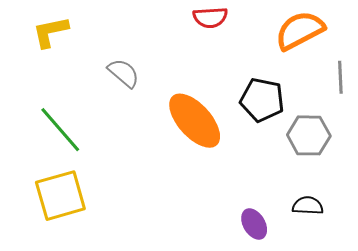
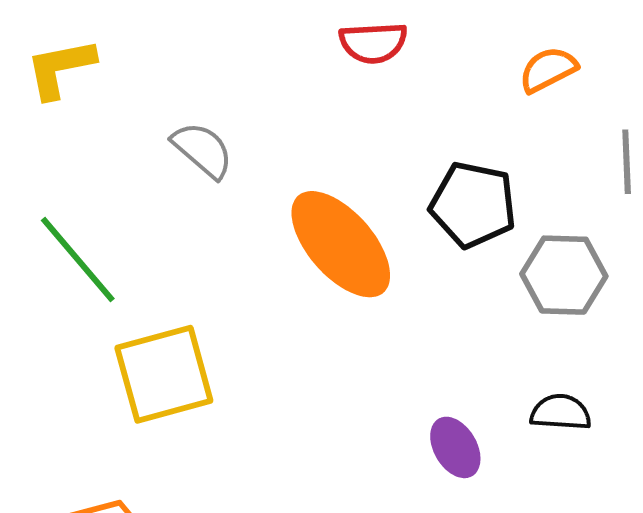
orange semicircle: (300, 30) -> (548, 70), size x0.6
yellow square: (60, 196) -> (164, 374), moved

